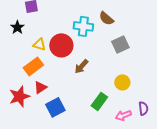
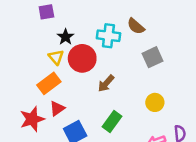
black star: (17, 27) -> (66, 37), moved
yellow triangle: (39, 44) -> (56, 57), turned 32
green rectangle: (99, 101) -> (112, 122), moved

